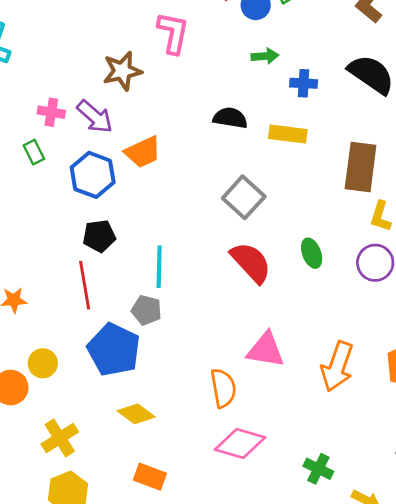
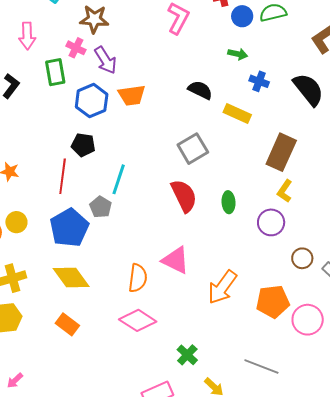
brown star: (122, 71) -> (94, 19), moved
green rectangle: (34, 152) -> (55, 72), size x1.5
yellow diamond: (136, 414) -> (71, 278), size x1.4

